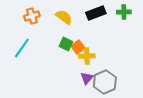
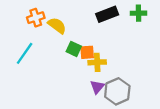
yellow semicircle: (64, 17) -> (57, 25), moved
orange square: (78, 47) -> (87, 52), turned 32

